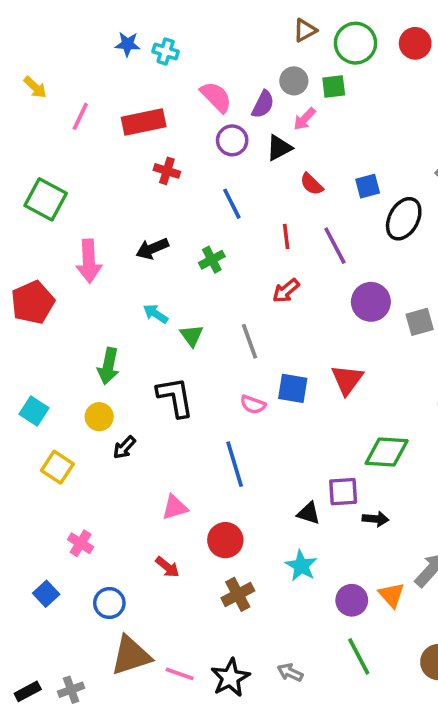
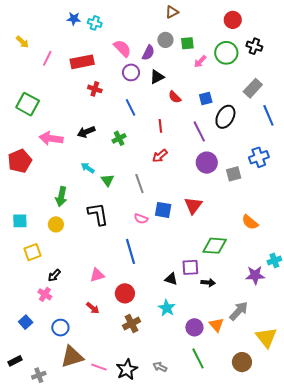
green circle: (355, 43) -> (226, 53), moved
pink arrow: (305, 119) -> (200, 61), moved
purple line: (335, 246) -> (199, 131), moved
pink arrow: (89, 261) -> (51, 138), turned 100
cyan square: (34, 411) -> (20, 221), turned -35
black arrow: (124, 448) -> (54, 275), moved
yellow square: (57, 467) -> (32, 252), turned 36
black rectangle: (28, 691) -> (15, 361), moved

